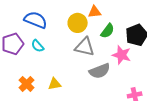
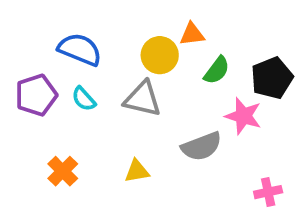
gray triangle: (85, 47) -> (143, 99), moved
yellow triangle: (55, 84) -> (137, 171), moved

